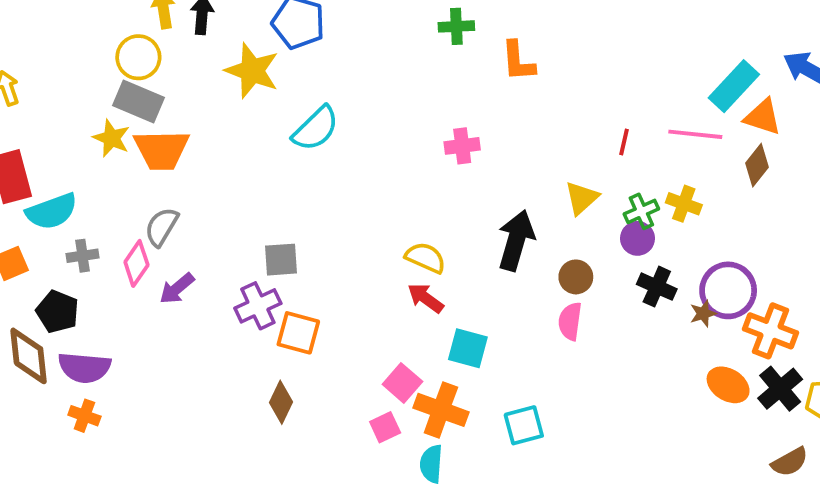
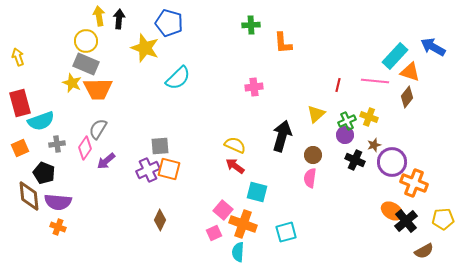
brown star: (703, 314) -> (374, 145), moved
orange square: (298, 333) -> (169, 169), moved
black cross: (780, 389) -> (406, 221), moved

